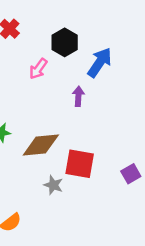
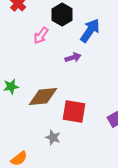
purple arrow: (78, 96) -> (73, 58), turned 70
gray star: (53, 185) -> (53, 138), moved

